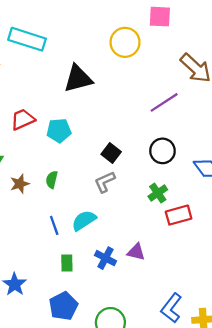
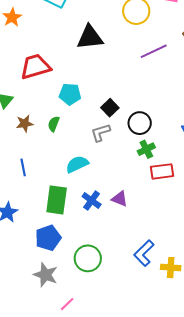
purple line: (164, 102) -> (154, 51), moved
red trapezoid: (23, 119) -> (35, 67), size x1.4
cyan pentagon: (59, 130) -> (70, 94), moved
black circle: (162, 151) -> (140, 123), moved
blue line: (54, 225) -> (23, 167), moved
green rectangle: (67, 263) -> (57, 200), size x1.8

